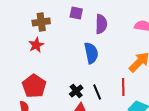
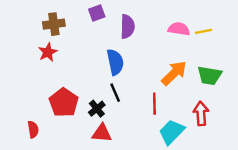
purple square: (76, 13) -> (97, 13), turned -32
red pentagon: (34, 86) -> (64, 102), moved
black line: (97, 92) -> (115, 93), moved

